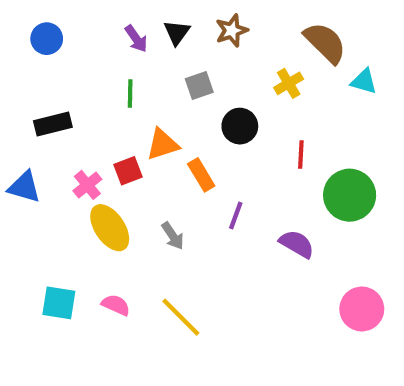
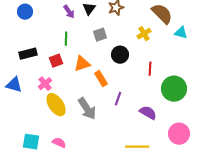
red square: (128, 171) -> (56, 61), moved
gray arrow: (173, 236) -> (87, 109), size x1.6
pink circle: (362, 309) -> (179, 134), moved
yellow line: (181, 317) -> (137, 147), moved, turned -45

